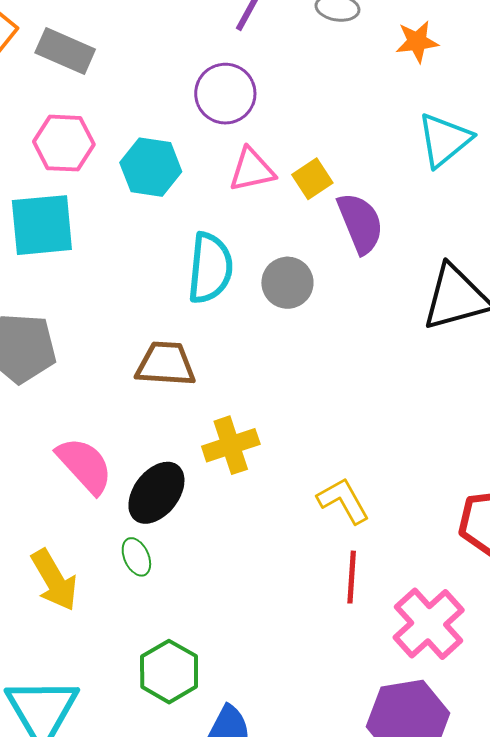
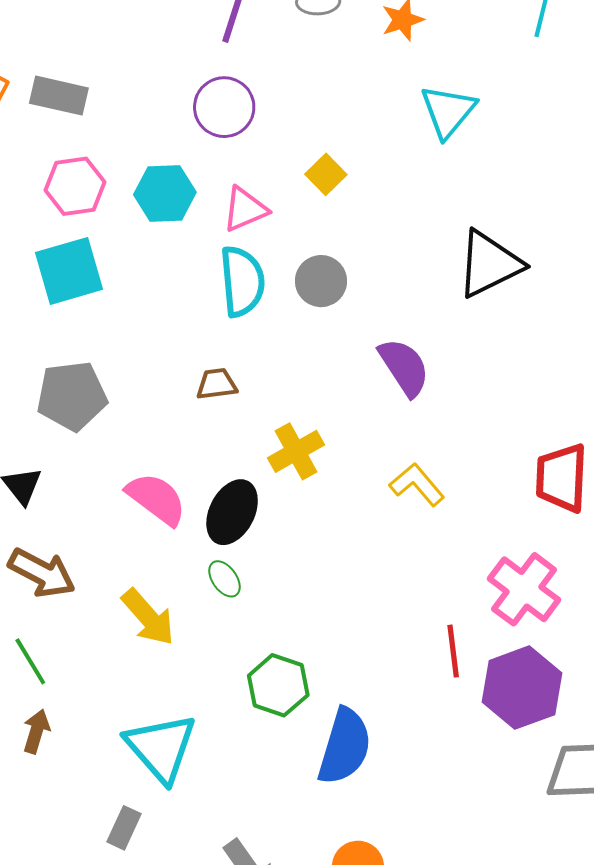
pink triangle: (252, 170) -> (245, 209), moved
purple semicircle: (360, 223) -> (404, 367), moved
brown trapezoid: (166, 364) -> (217, 384), size x0.7
red line: (352, 577) -> (453, 651), moved

